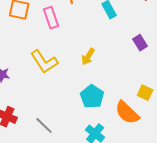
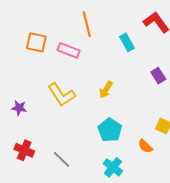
pink rectangle: (51, 18) -> (69, 50), turned -50
orange semicircle: (127, 113) -> (145, 146), size x0.6

